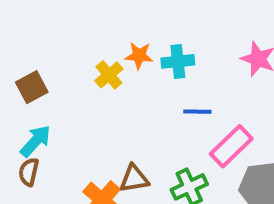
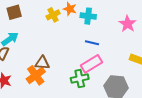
pink rectangle: (231, 146) -> (92, 64), moved
brown triangle: (134, 179) -> (42, 63), moved

